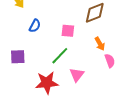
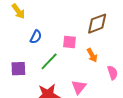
orange arrow: (100, 44) -> (92, 55), moved
green line: (60, 56) -> (49, 61), moved

